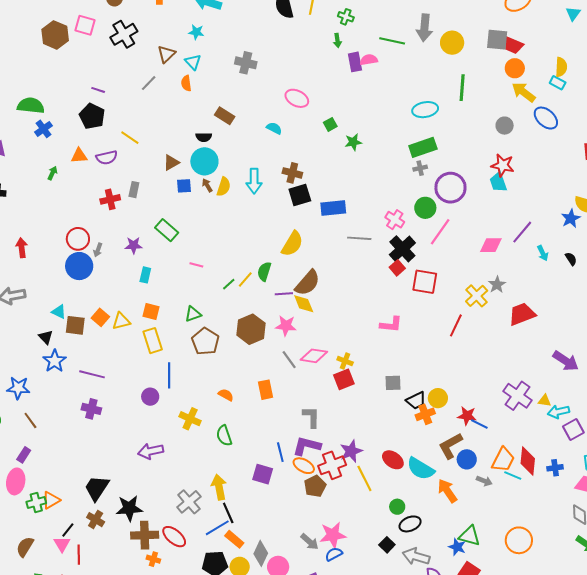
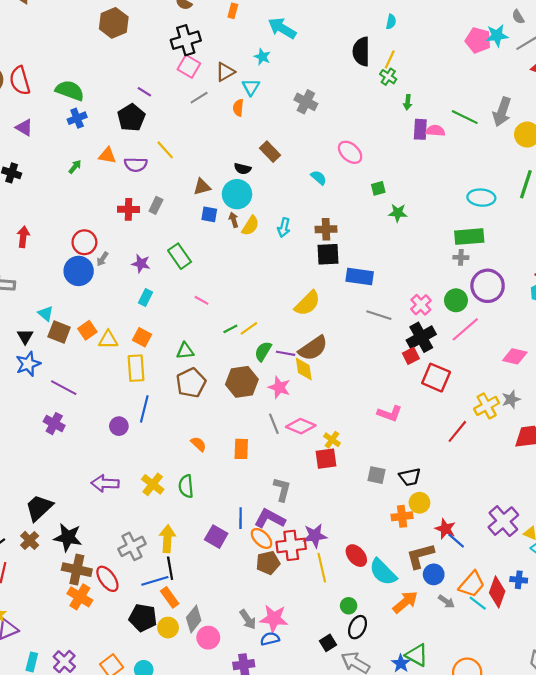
green cross: (346, 17) -> (388, 77), moved
pink square: (85, 25) -> (189, 66), moved
brown cross: (292, 173) -> (326, 229), turned -30
cyan arrow: (254, 181) -> (284, 228), size x0.7
green semicircle: (264, 271) -> (263, 351), moved
black trapezoid: (416, 401) -> (410, 477), moved
yellow cross: (190, 419) -> (153, 484), moved
blue cross: (555, 468) -> (519, 580), moved
orange arrow: (447, 491) -> (405, 602), turned 70
black ellipse: (410, 524) -> (358, 627), turned -55
orange cross: (153, 559) -> (80, 597), size x1.6

